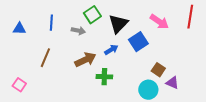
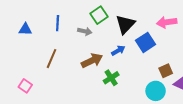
pink arrow: (159, 22) -> (167, 22), turned 138
brown square: (158, 70) -> (166, 71), turned 32
green cross: (104, 77) -> (111, 78), turned -35

